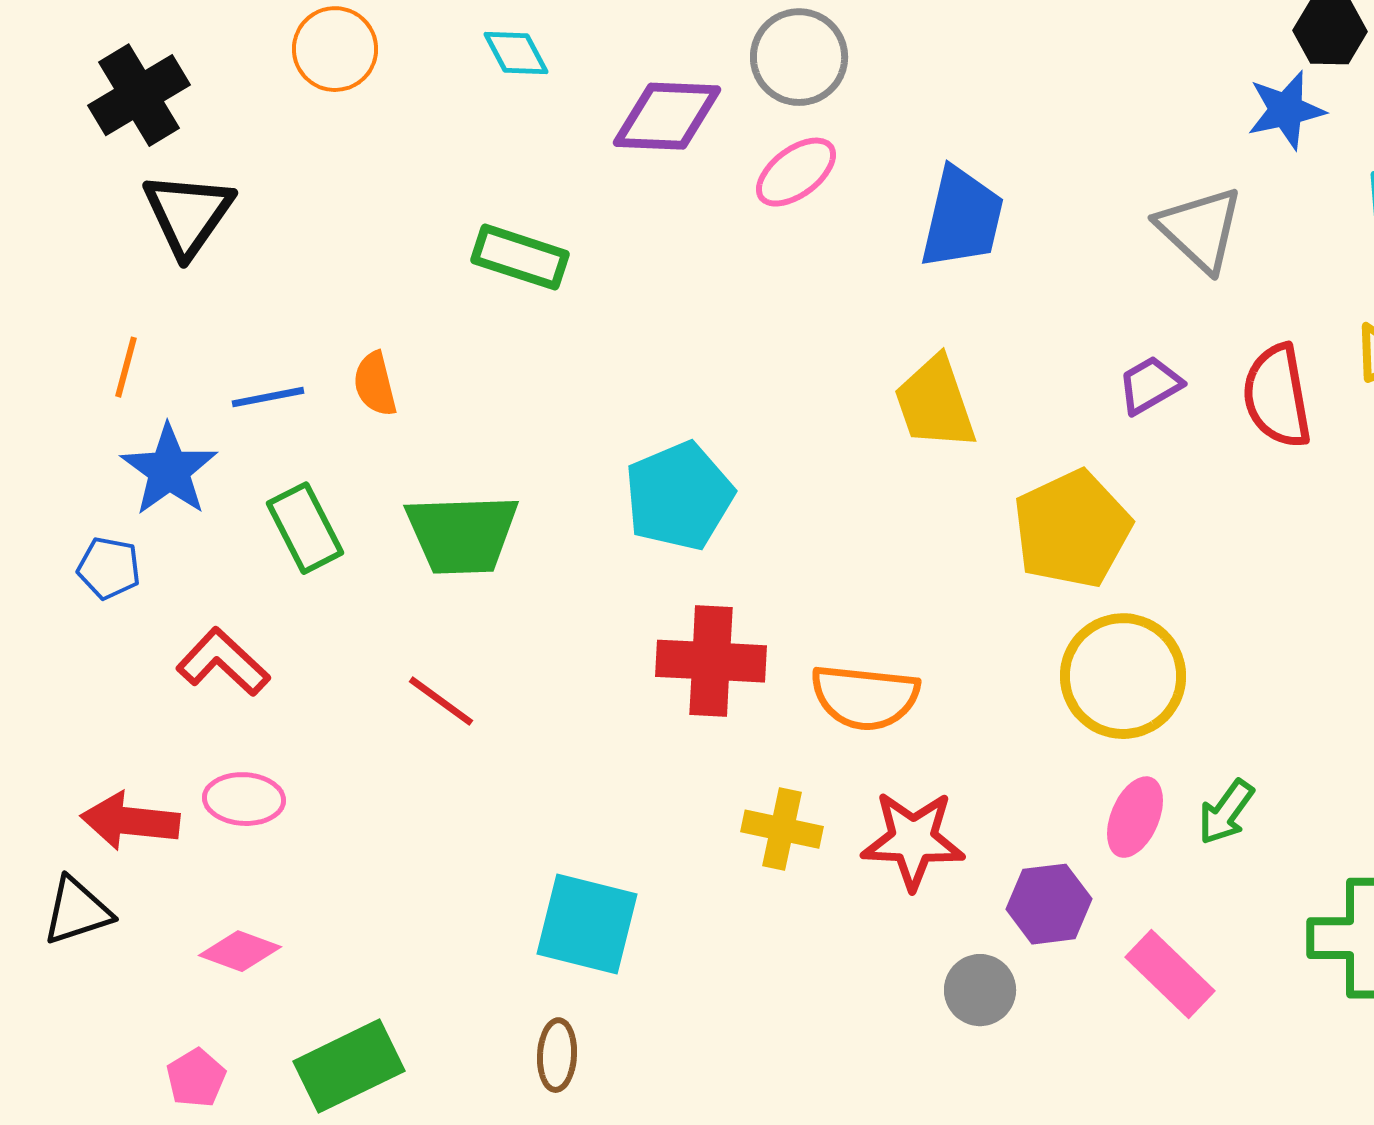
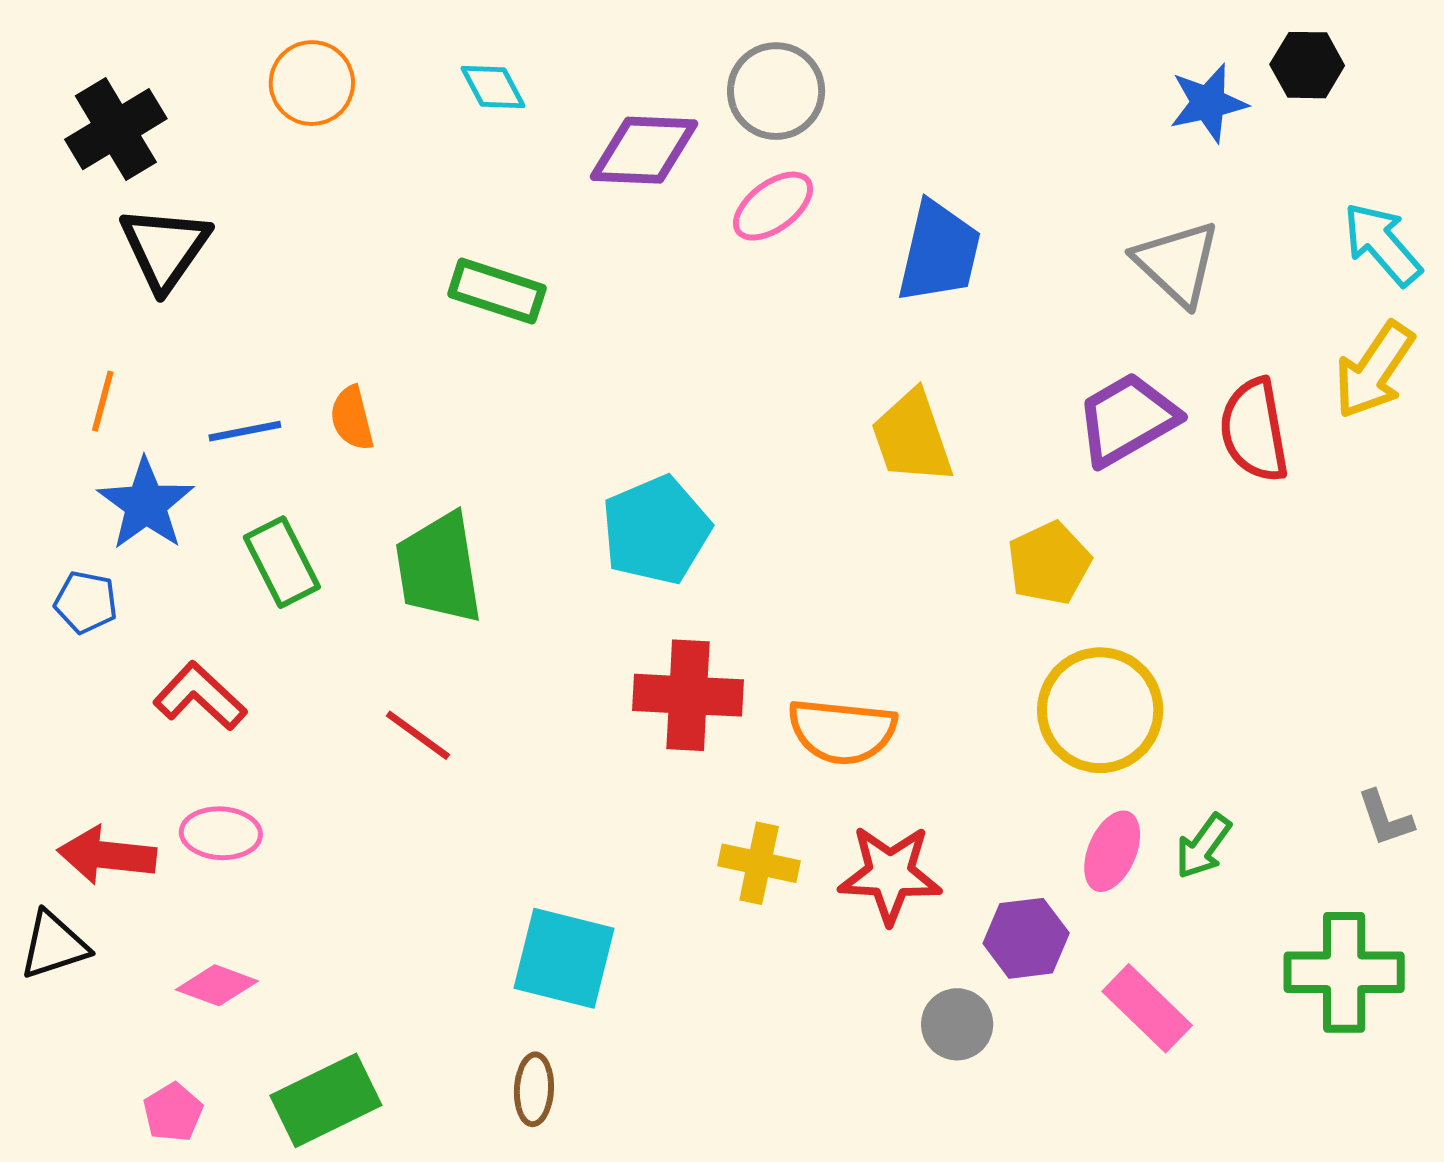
blue star: (1286, 110) -> (1208, 103), moved
purple trapezoid: (1150, 385) -> (1127, 419), size x1.6
yellow pentagon: (1072, 529) -> (1049, 563), size x0.7
green trapezoid: (462, 534) -> (439, 568), turned 83

